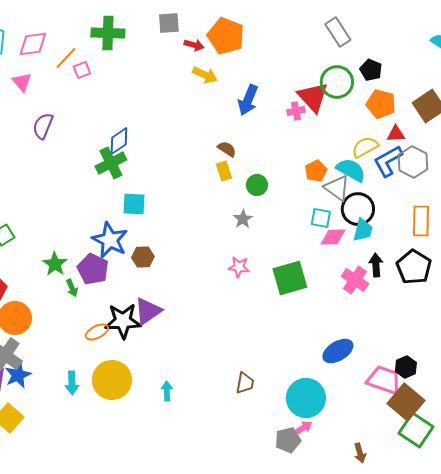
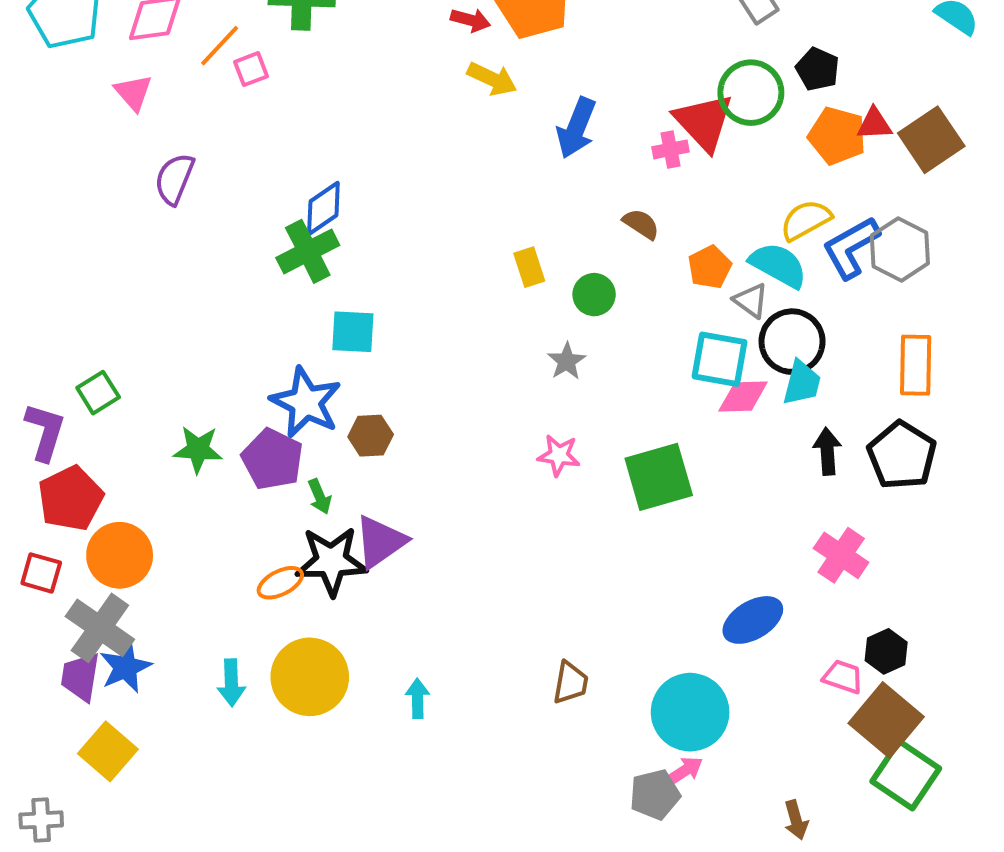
red triangle: (396, 134) -> (874, 124), moved
brown semicircle: (227, 149) -> (641, 224), moved
gray triangle: (337, 188) -> (751, 300), size x0.7
cyan square: (321, 218) -> (719, 359), size x1.4
green star: (55, 264) -> (198, 449), turned -30
pink cross: (355, 280) -> (841, 555), moved
green arrow: (72, 288) -> (320, 496), moved
pink trapezoid: (384, 380) -> (843, 677), size x0.6

